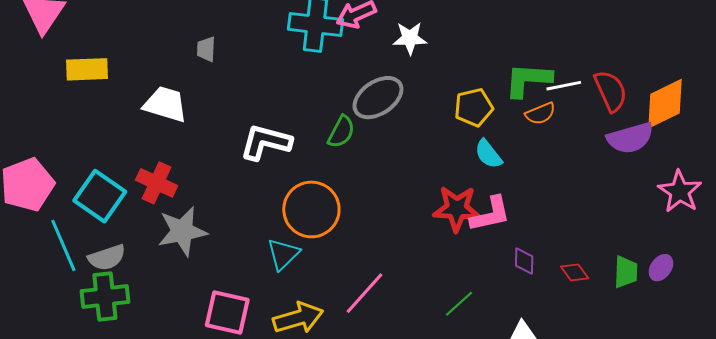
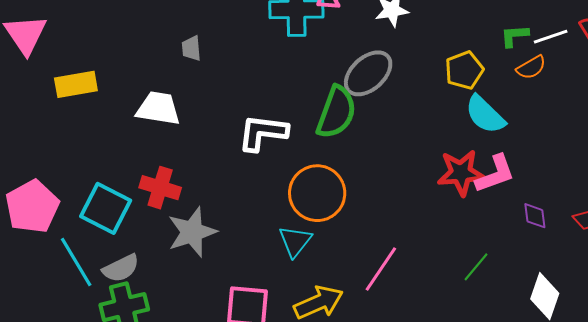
green L-shape: (528, 80) -> (514, 36), size x0.6
green semicircle: (341, 132) -> (336, 112), size x1.6
cyan semicircle: (488, 154) -> (485, 115), size x1.4

